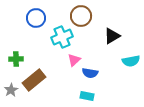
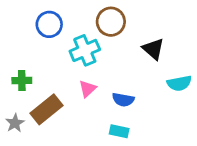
black triangle: (112, 36) -> (153, 49), turned -48
pink triangle: (74, 60) -> (88, 89), moved

